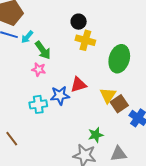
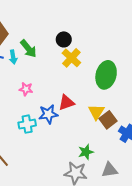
cyan arrow: (27, 37) -> (13, 57), turned -48
yellow cross: (85, 40) -> (71, 58), turned 30
green arrow: (43, 50) -> (28, 49), moved

